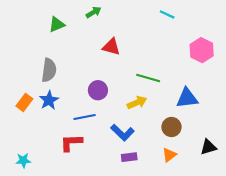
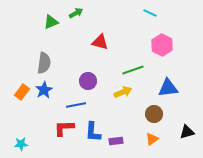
green arrow: (93, 12) -> (76, 13), moved
pink hexagon: (202, 50) -> (162, 45), moved
green line: (148, 78) -> (133, 70), turned -35
blue L-shape: (122, 133) -> (93, 132), moved, turned 50

